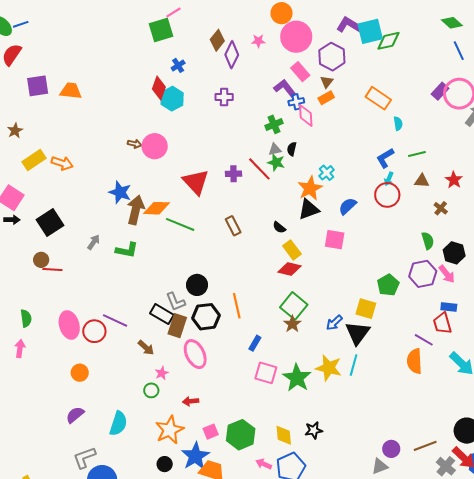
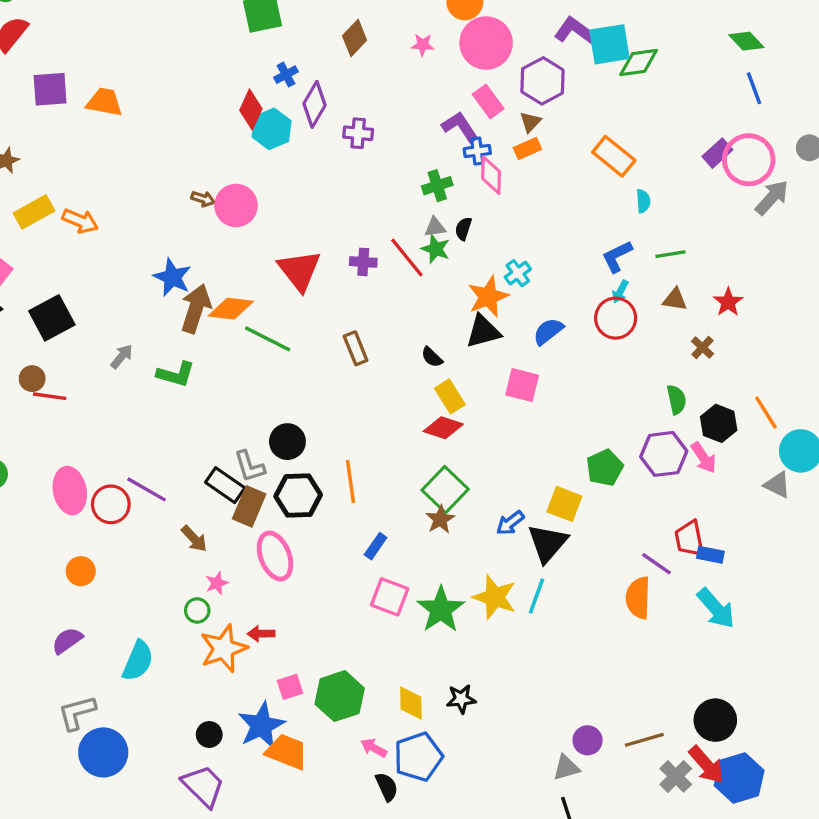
purple diamond: (232, 55) -> (315, 104), moved
blue rectangle: (449, 307) -> (710, 555), moved
orange star: (170, 430) -> (224, 648), moved

